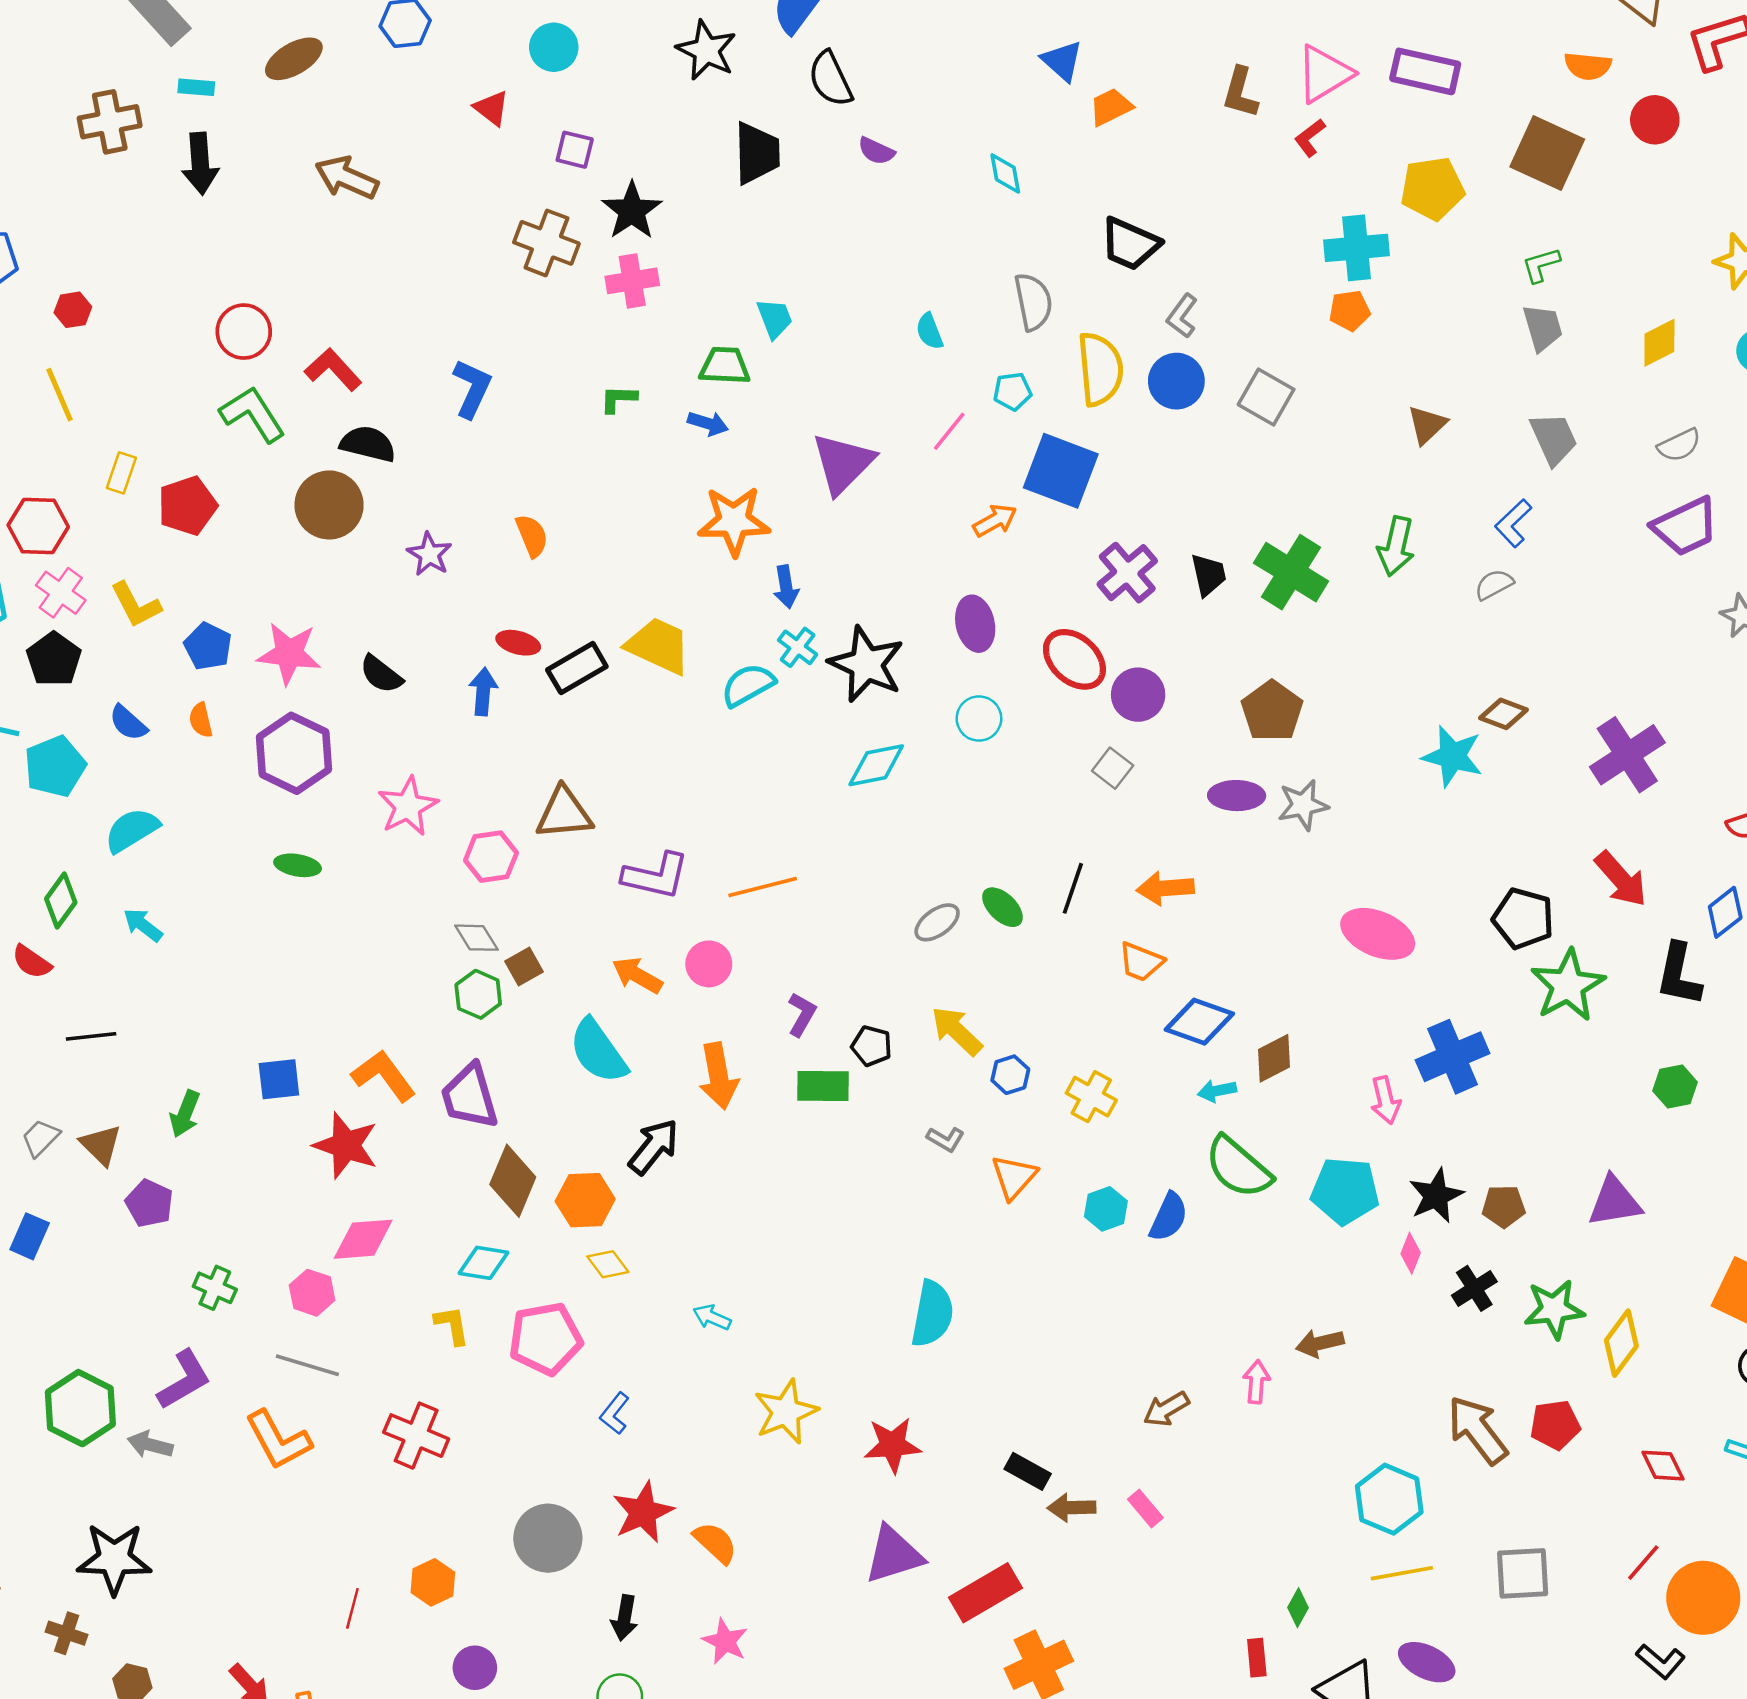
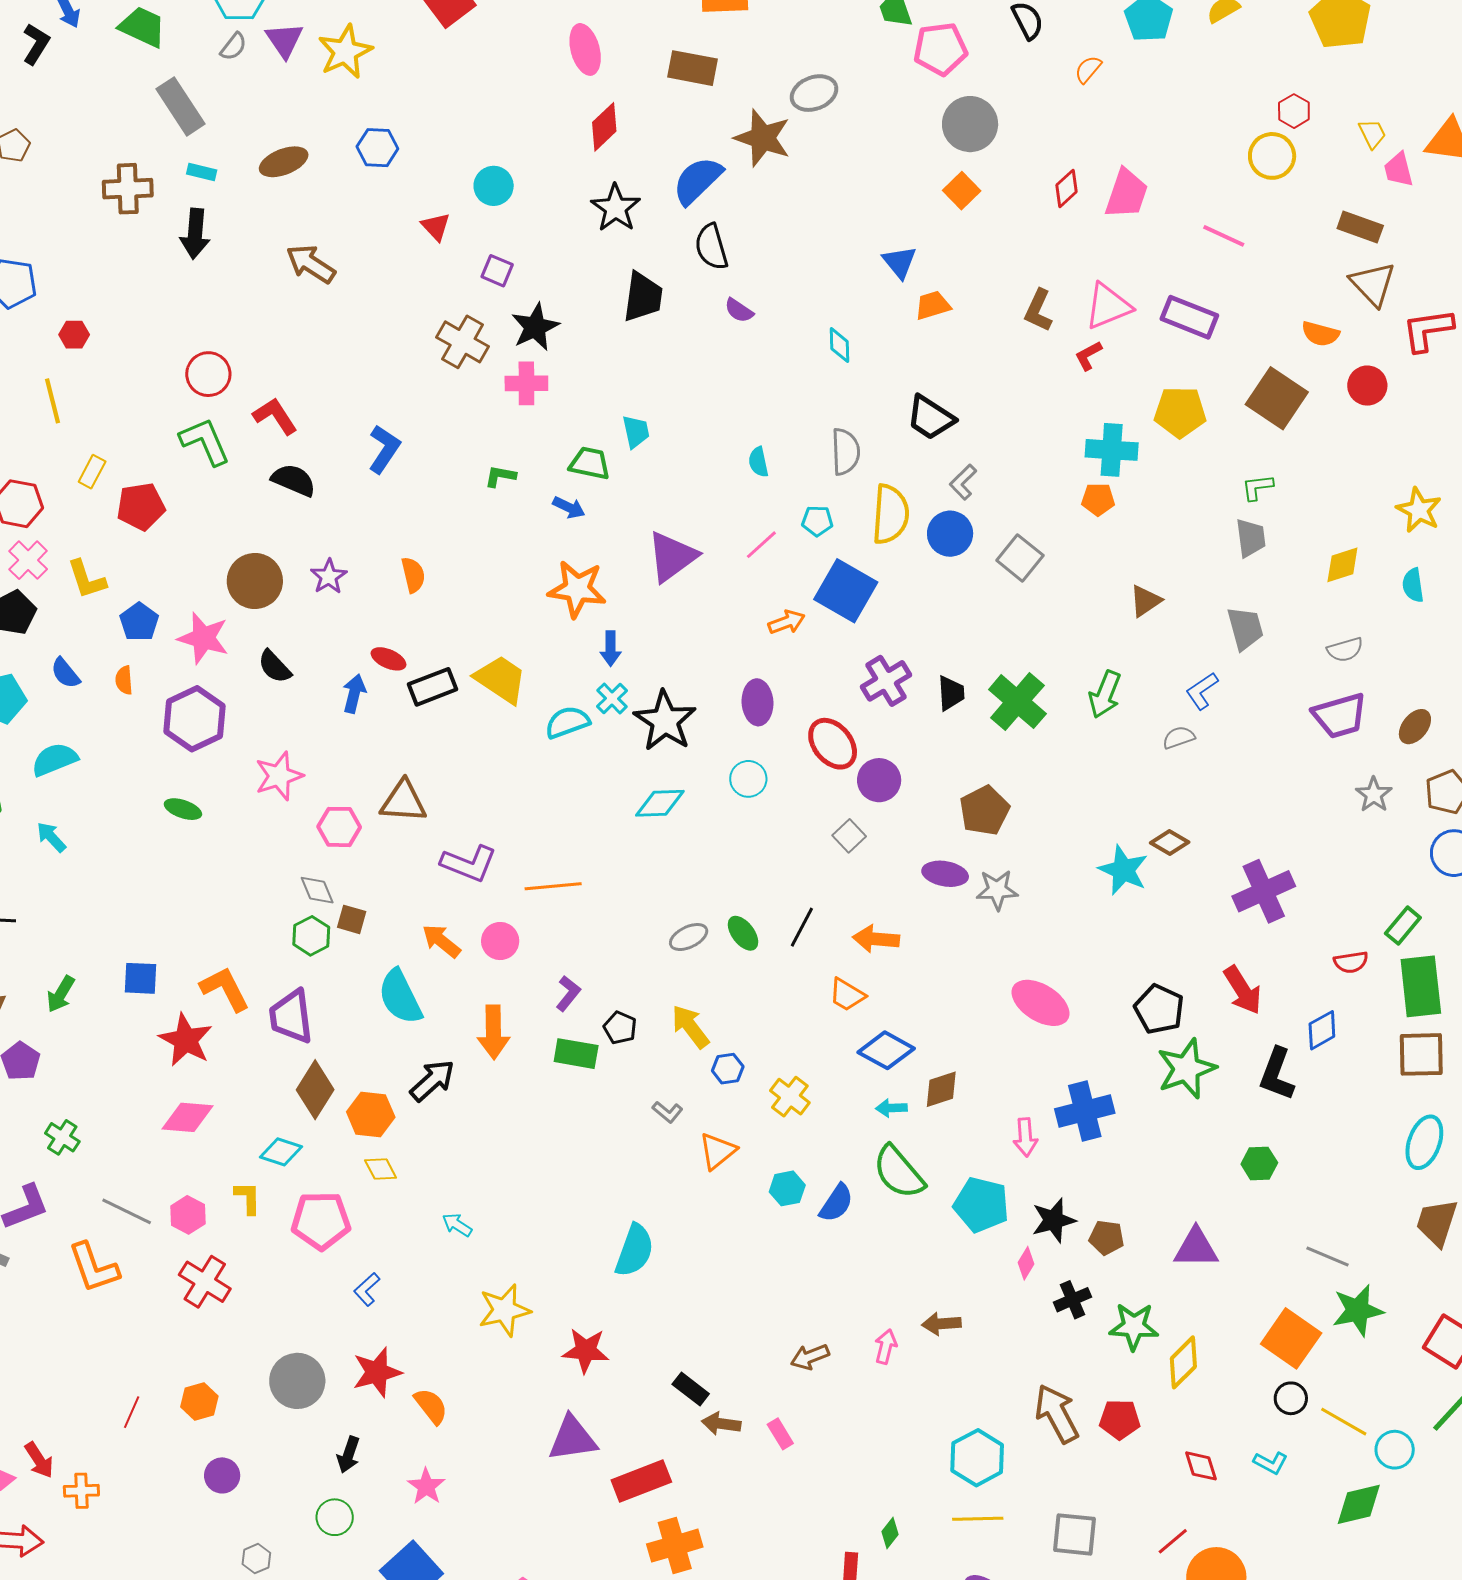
brown circle: (329, 505) -> (255, 581), moved
brown square: (524, 967) -> (352, 919), turned 36
pink hexagon: (312, 1293) -> (188, 1215), moved

